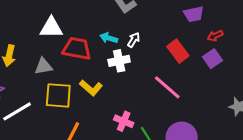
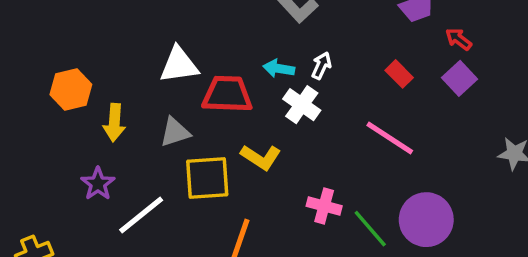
red arrow: (215, 36) -> (458, 39), turned 70
red rectangle: (178, 51) -> (399, 74), size x0.7
white cross: (119, 61) -> (302, 105), turned -35

